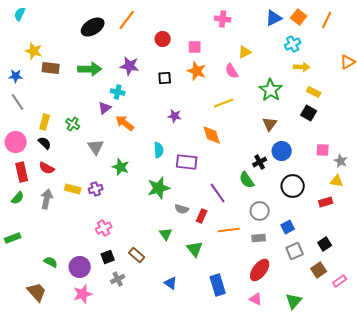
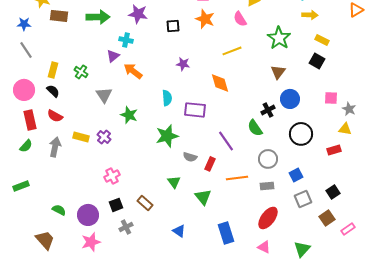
purple cross: (96, 189) -> (104, 137), turned -32

